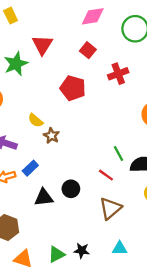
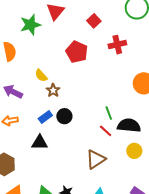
blue rectangle: (30, 168) -> (45, 117), moved
red line: (106, 175) -> (106, 131), moved
black circle: (71, 189) -> (64, 116), moved

